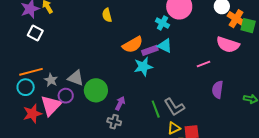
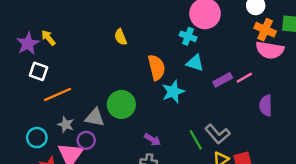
orange cross: (236, 19) -> (265, 30), moved
orange semicircle: (133, 45) -> (157, 67), turned -65
purple rectangle: (150, 50) -> (223, 80), moved
orange line: (31, 72) -> (58, 94), moved
green circle: (96, 90) -> (121, 104), moved
purple arrow: (120, 103) -> (152, 140), turned 104

